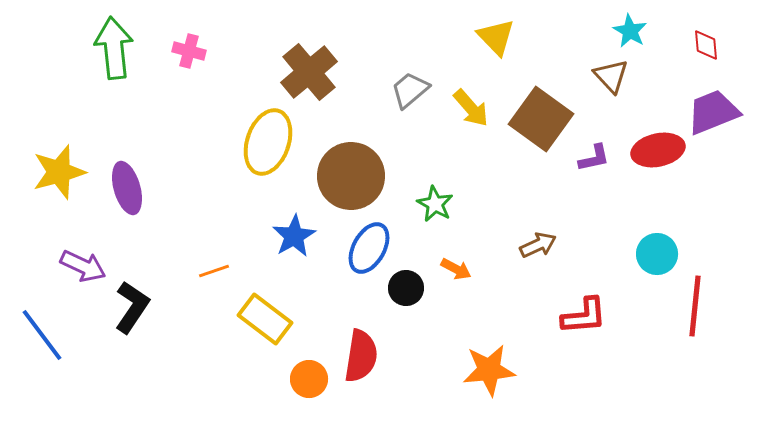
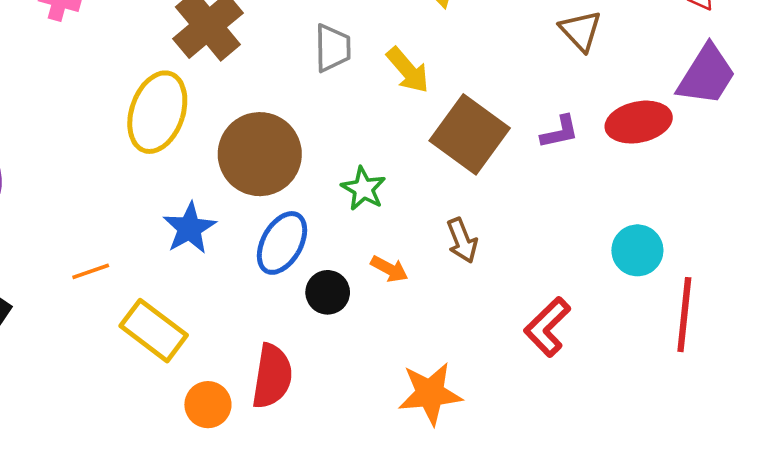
gray trapezoid: (410, 90) -> (333, 48), turned 129
purple trapezoid: (713, 112) -> (707, 75), turned 144
brown square: (541, 119) -> (470, 134), moved
brown arrow: (538, 245) -> (462, 240), moved, turned 93
red L-shape: (584, 316) -> (547, 327), turned 141

